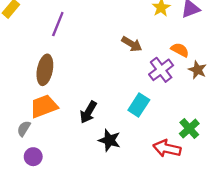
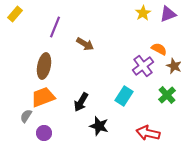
brown arrow: (132, 44) -> (85, 44), moved
green cross: (189, 129) -> (167, 95), moved
purple circle: (33, 157) -> (44, 133), moved

